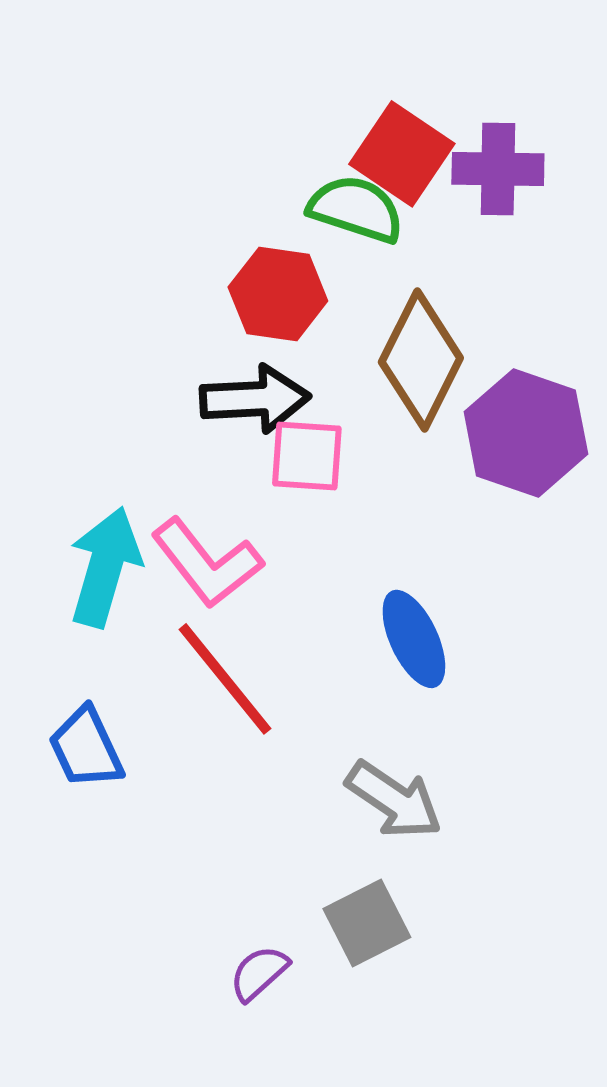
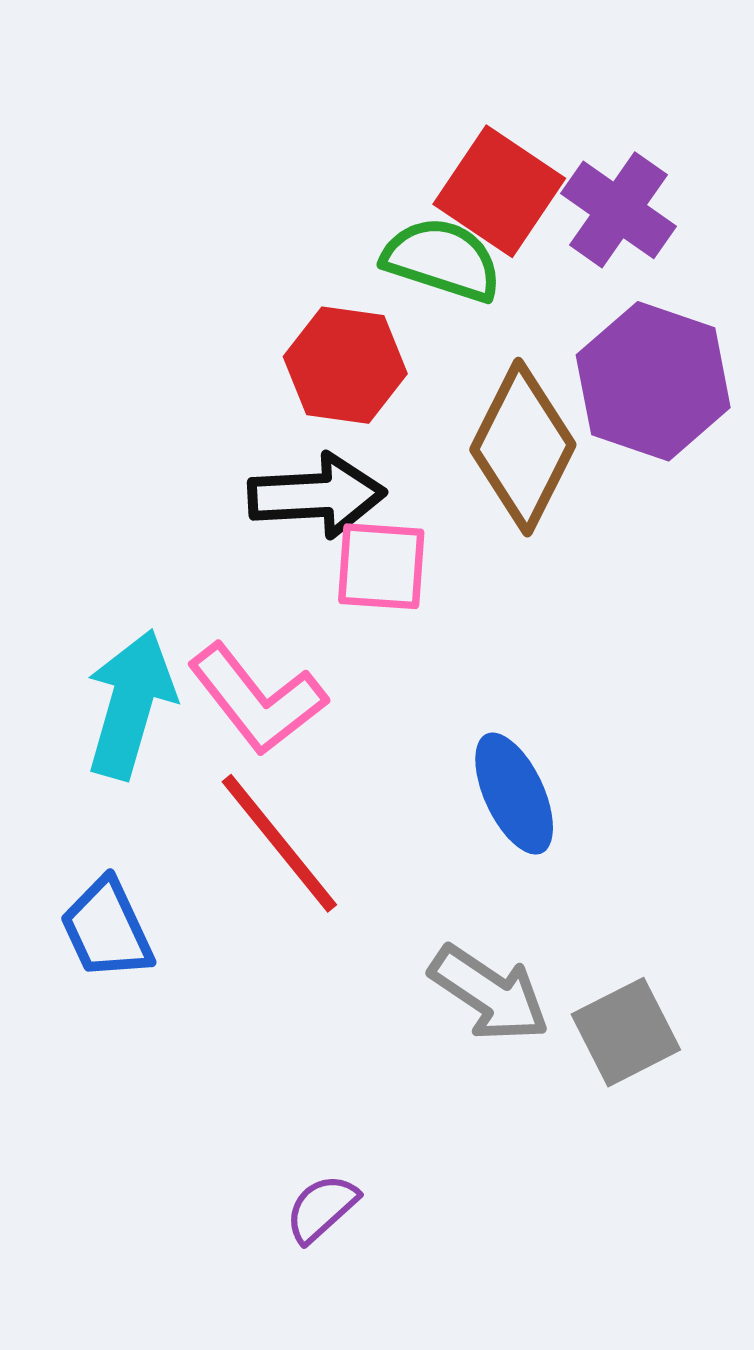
purple cross: (498, 169) -> (618, 210), turned 34
purple hexagon: (526, 433) -> (653, 381), moved
gray square: (367, 923) -> (626, 1032), moved

